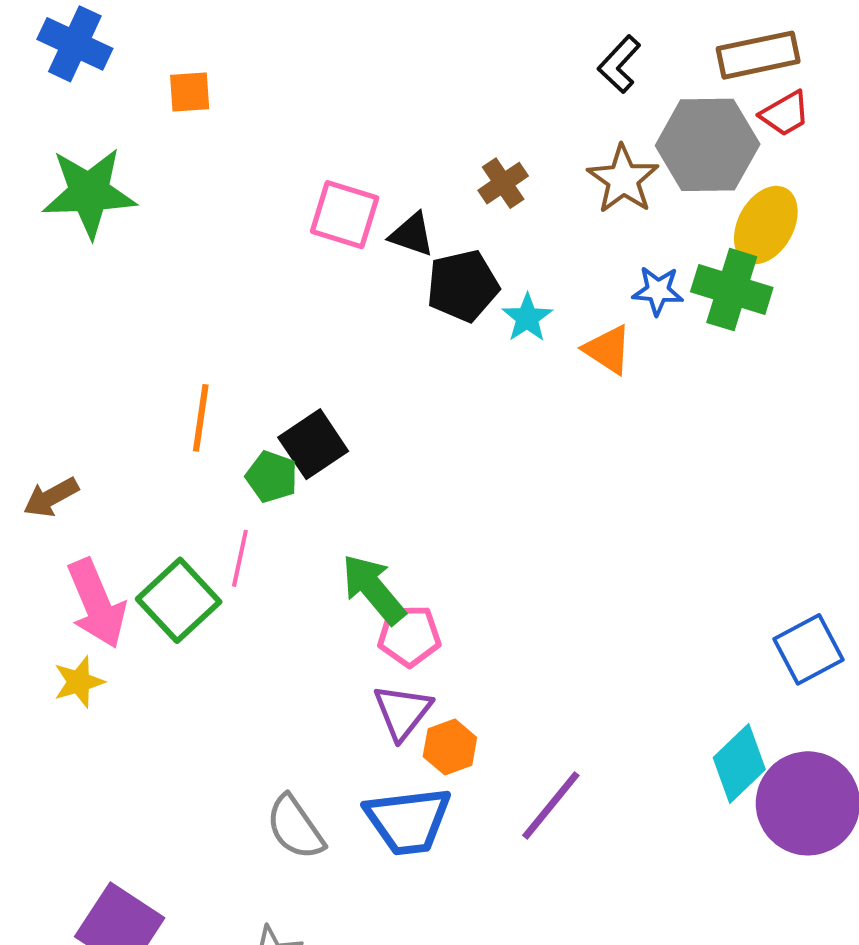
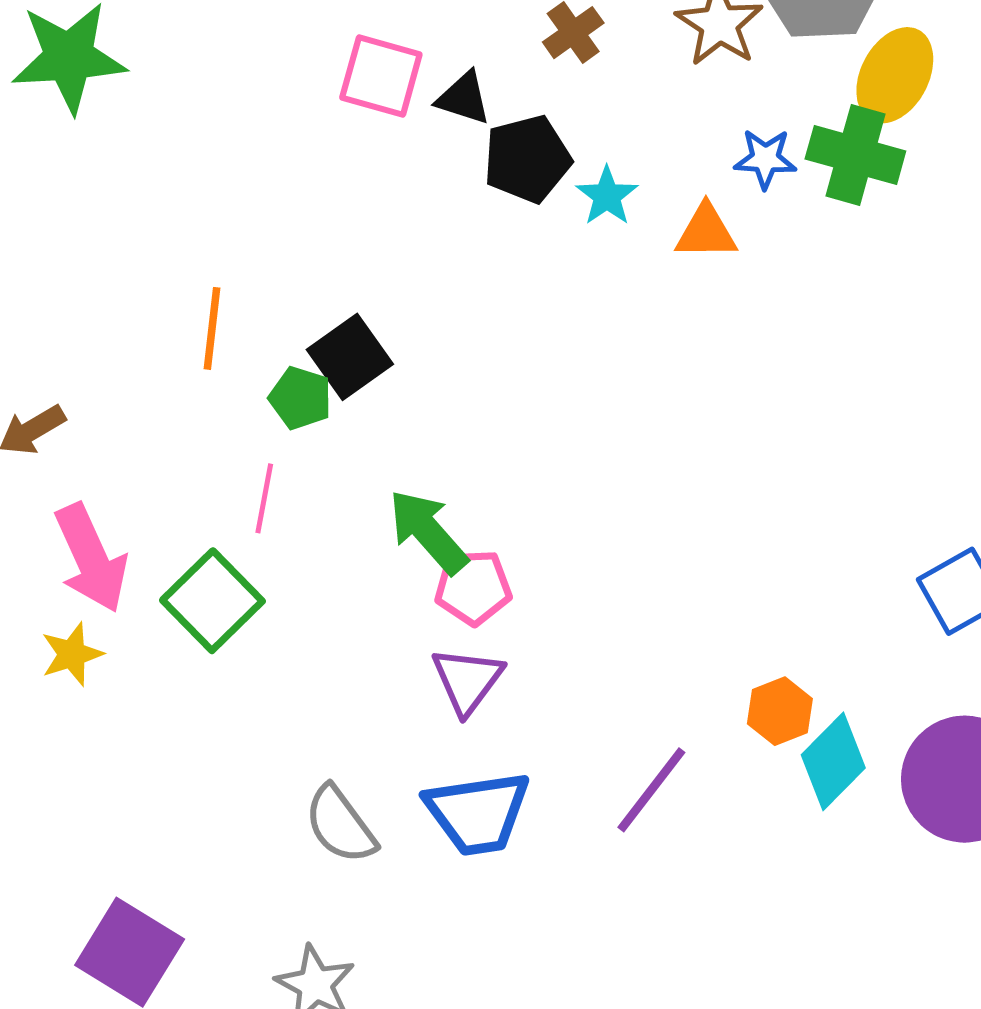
orange triangle: (608, 349) -> (706, 232), turned -32
green square: (179, 600) -> (212, 601), moved
orange hexagon: (450, 747) -> (780, 711), moved
cyan diamond: (739, 763) -> (833, 761), moved

